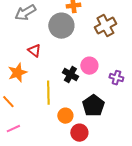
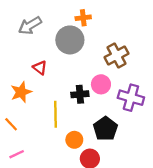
brown cross: (105, 26) -> (116, 55), moved
black cross: (70, 75) -> (80, 94), turned -35
purple cross: (116, 78) -> (131, 98), size x1.6

